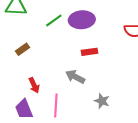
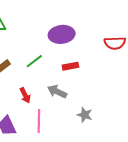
green line: (54, 20) -> (34, 61), moved
red arrow: (34, 85) -> (25, 95), moved

